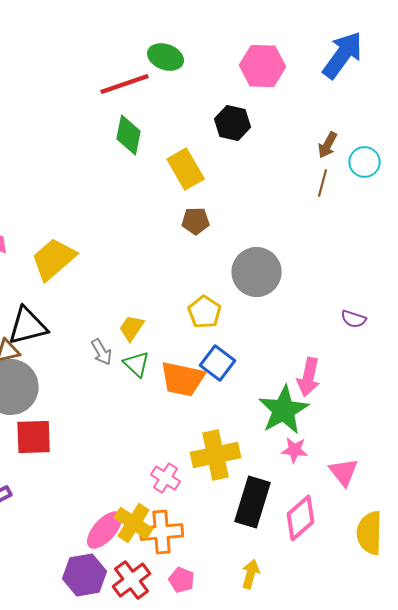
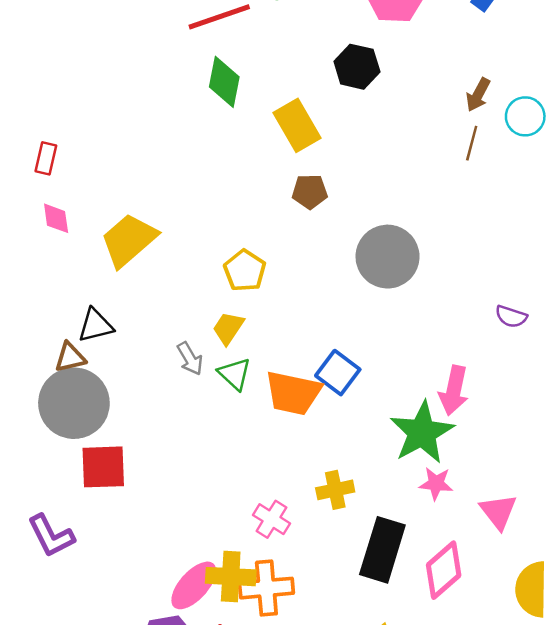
yellow pentagon: (205, 312) -> (245, 271), moved
black triangle: (28, 326) -> (96, 325), size x0.7
yellow cross: (216, 455) -> (335, 490), size x0.6
yellow cross: (134, 523) -> (231, 577), turned -30

